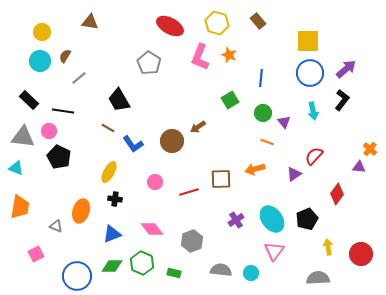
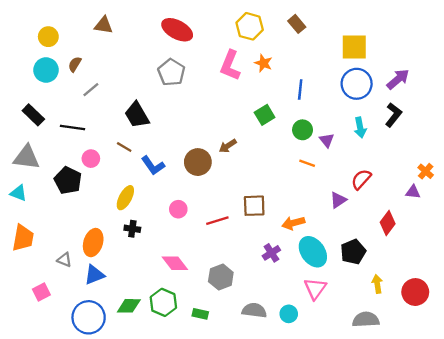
red ellipse: (170, 26) -> (177, 30), moved
pink circle: (49, 131) -> (91, 159), moved
orange arrow: (255, 169) -> (293, 223), moved
blue triangle: (112, 234) -> (94, 275), moved

